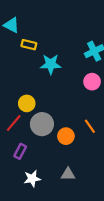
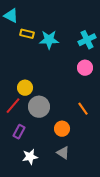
cyan star: (51, 64) -> (49, 40), moved
orange circle: (66, 136) -> (62, 129), moved
gray triangle: (68, 174) -> (63, 153), turned 32

